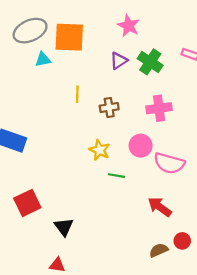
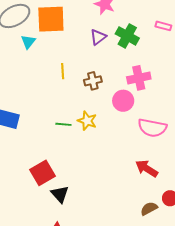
cyan triangle: (43, 59) -> (28, 42), turned -35
pink circle: (141, 146) -> (123, 101), moved
green line: (116, 176) -> (63, 124), moved
red square: (27, 203) -> (43, 173), moved

